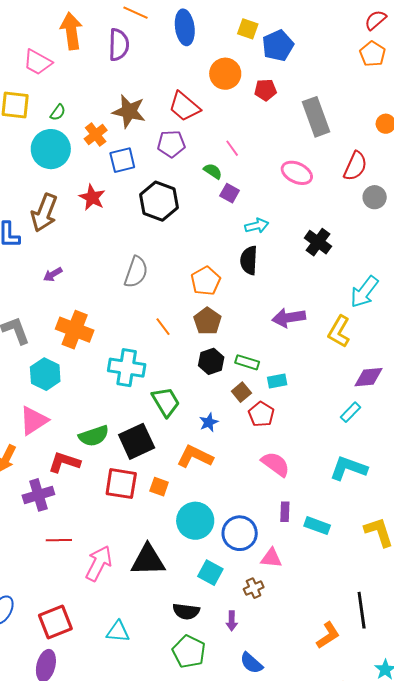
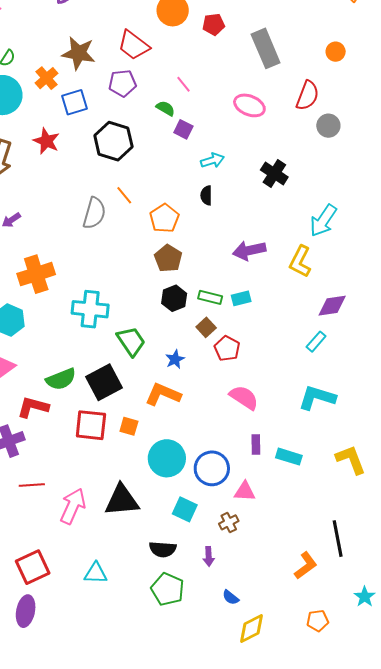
black semicircle: (249, 260) -> (206, 195), size x0.7
orange line: (163, 327) -> (124, 195), moved
orange cross: (75, 330) -> (36, 274), turned -36
cyan rectangle: (277, 381) -> (241, 298), moved
blue semicircle: (251, 663) -> (231, 597), size x0.7

